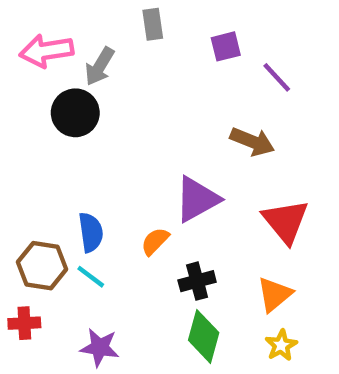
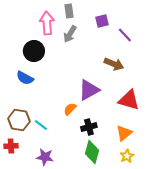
pink arrow: (46, 51) -> (47, 23), moved, turned 95
gray arrow: (100, 66) -> (70, 34), moved
red triangle: (286, 221) -> (129, 100), turned -35
blue semicircle: (91, 232) -> (25, 78), moved, turned 126

